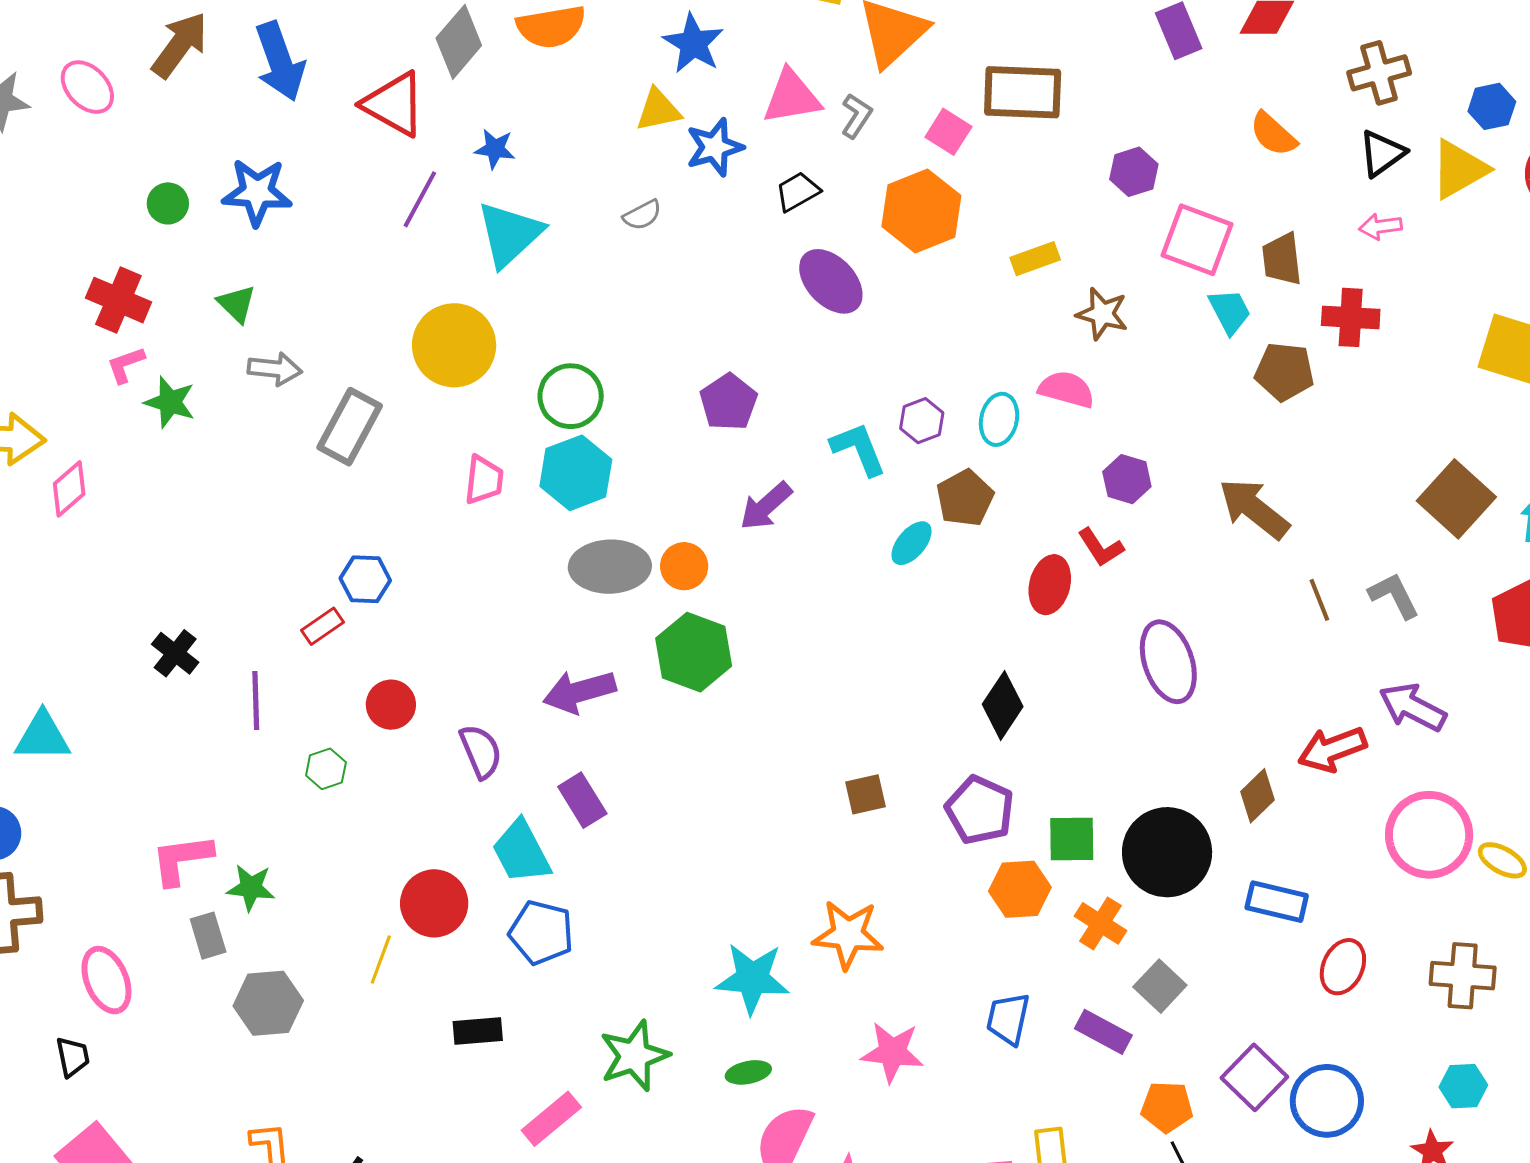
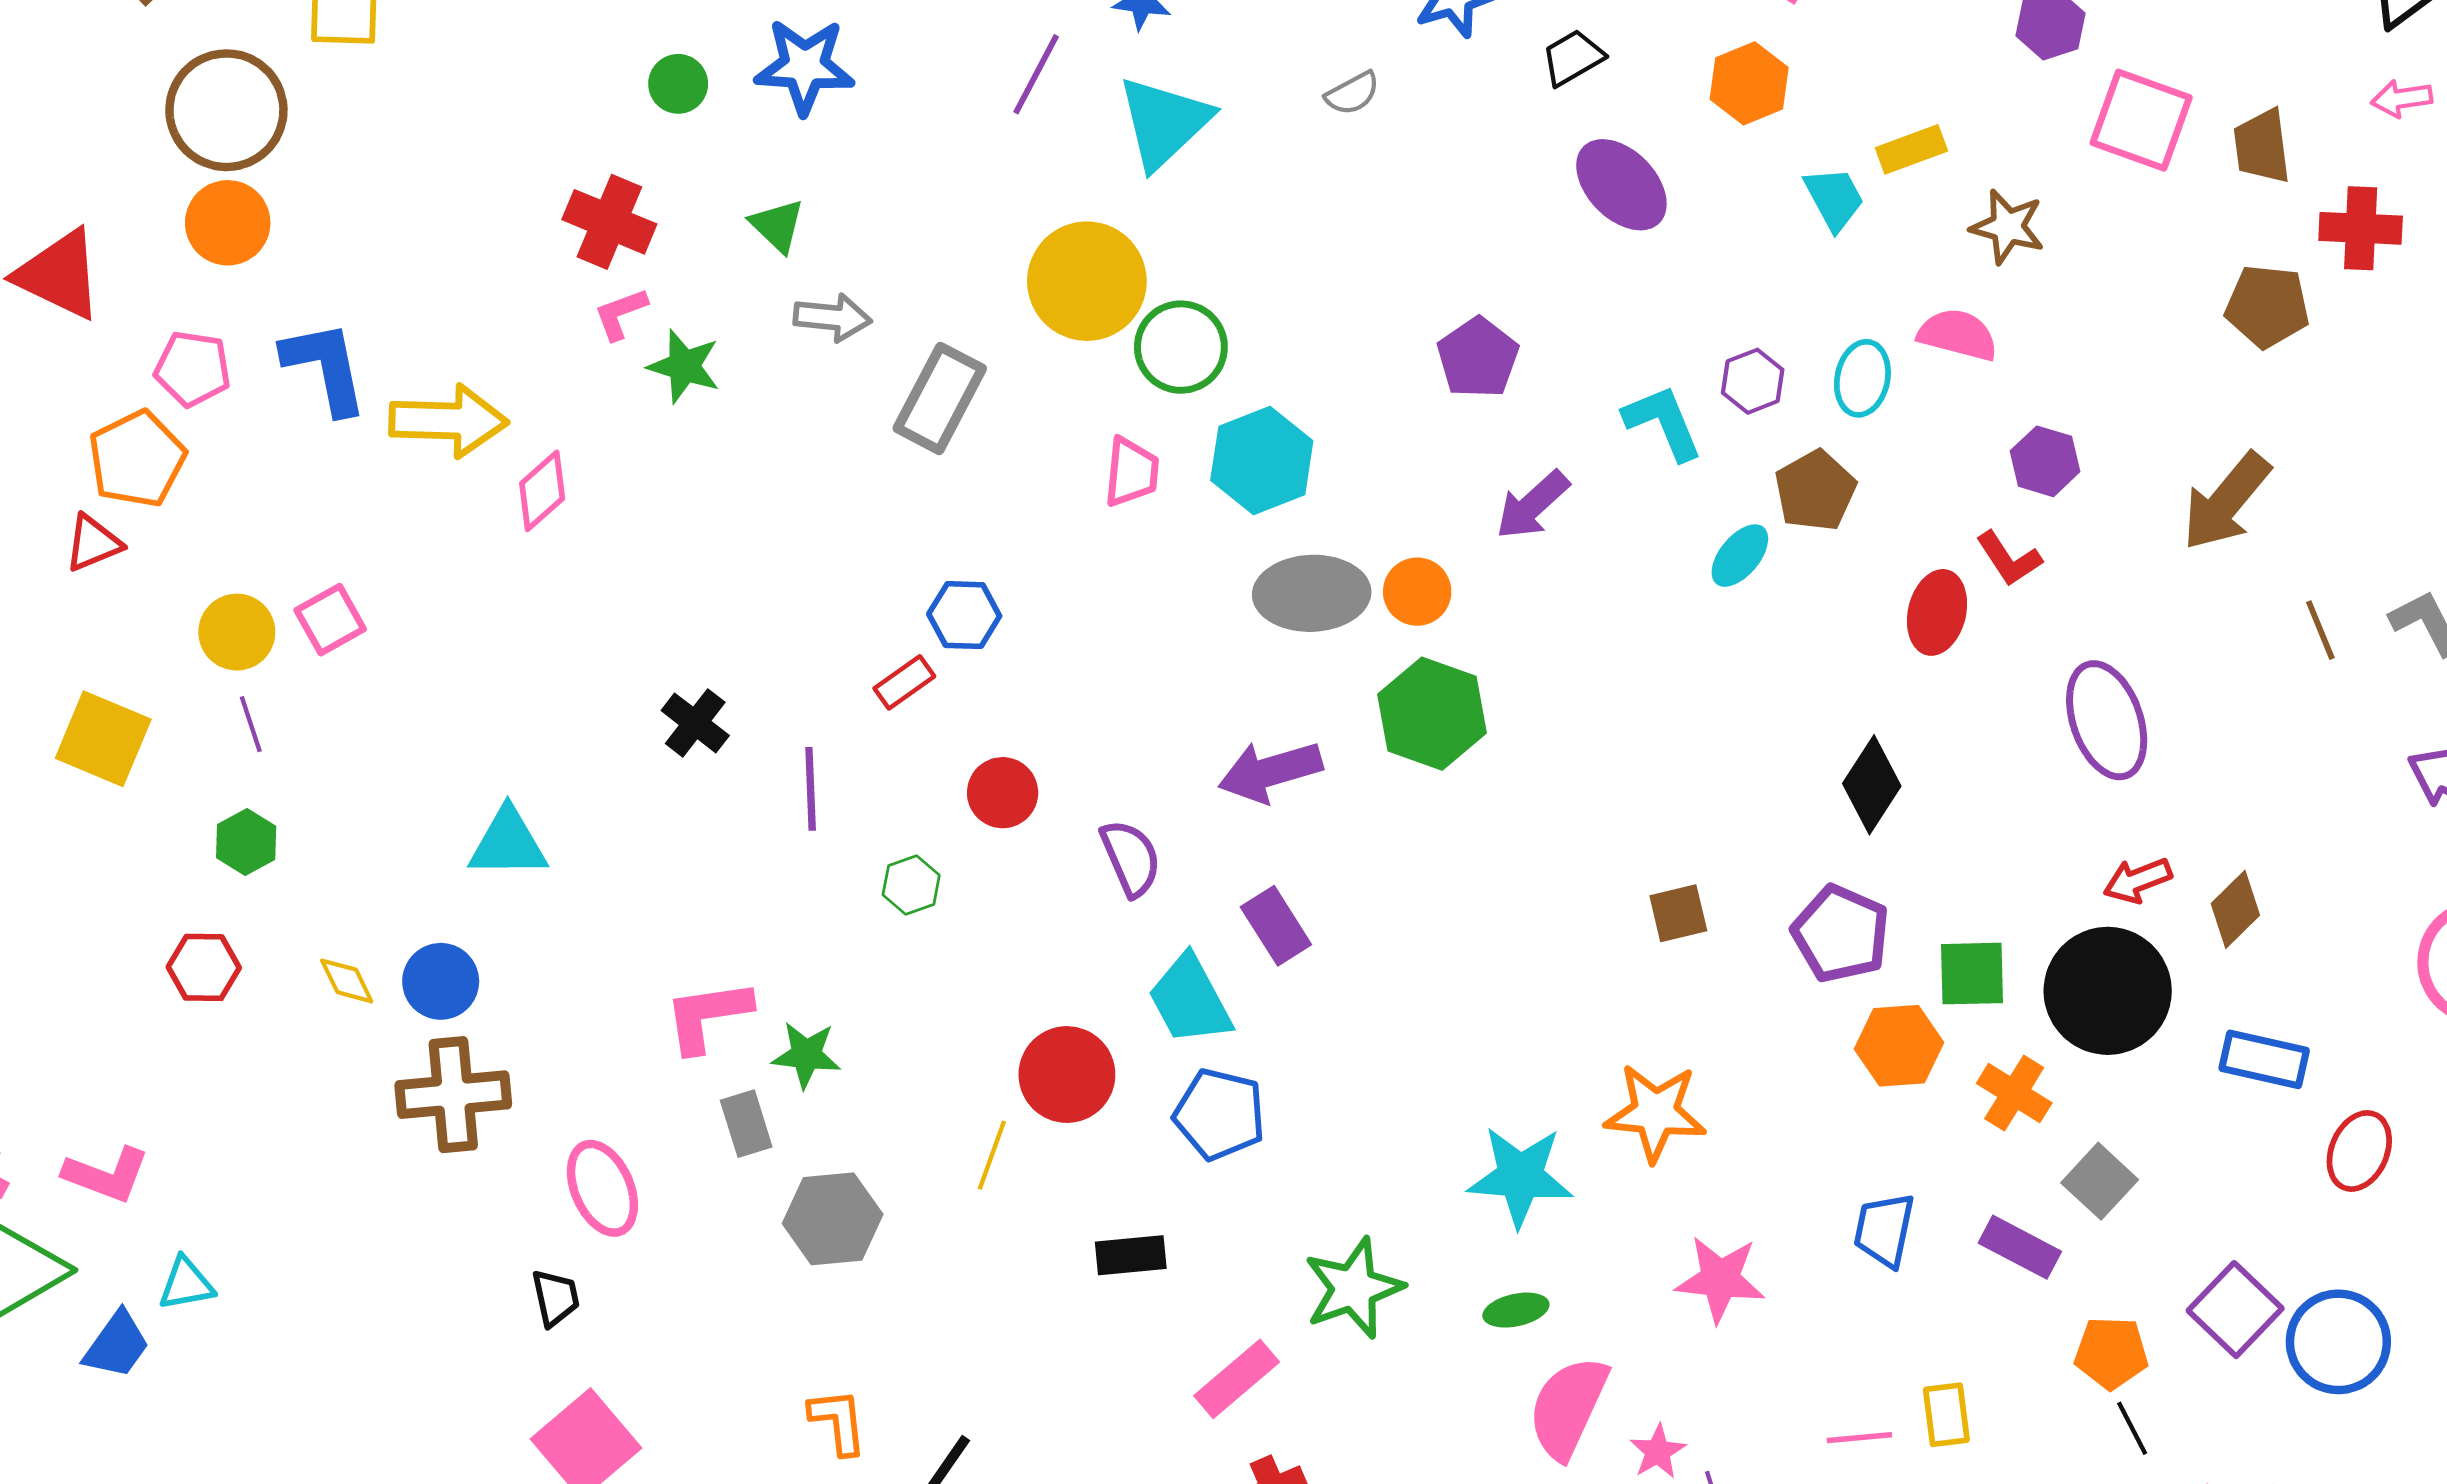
orange hexagon: (921, 211) -> (1749, 83), size x0.7
cyan trapezoid: (1230, 311) -> (1834, 198), moved
green circle: (571, 396) -> (1181, 347), moved
brown arrow: (1254, 509) -> (2226, 502), turned -88
red arrow: (1332, 749) -> (2138, 880), moved, size x0.7

